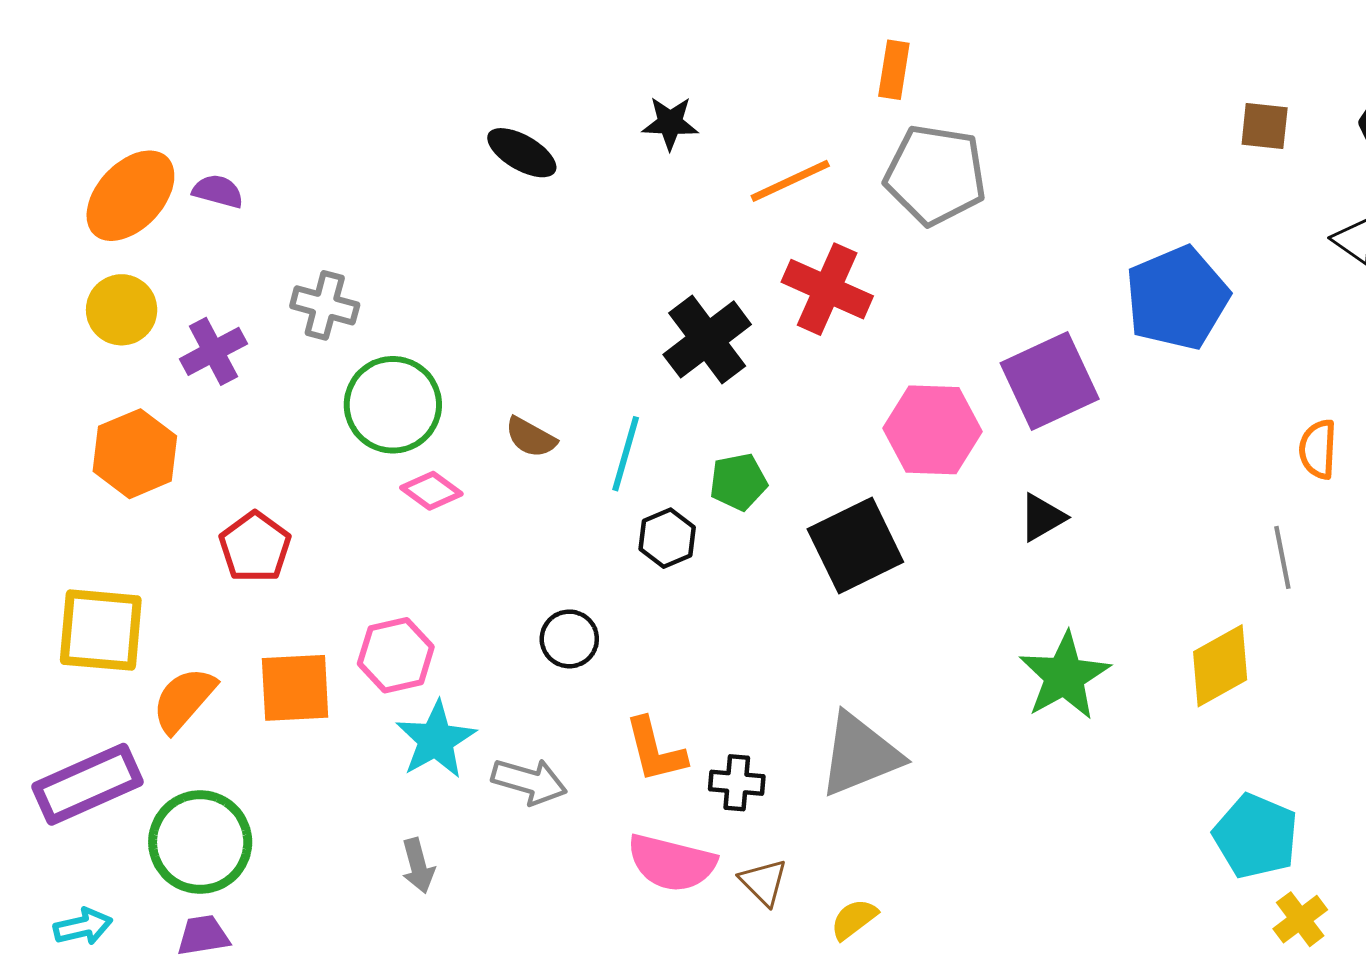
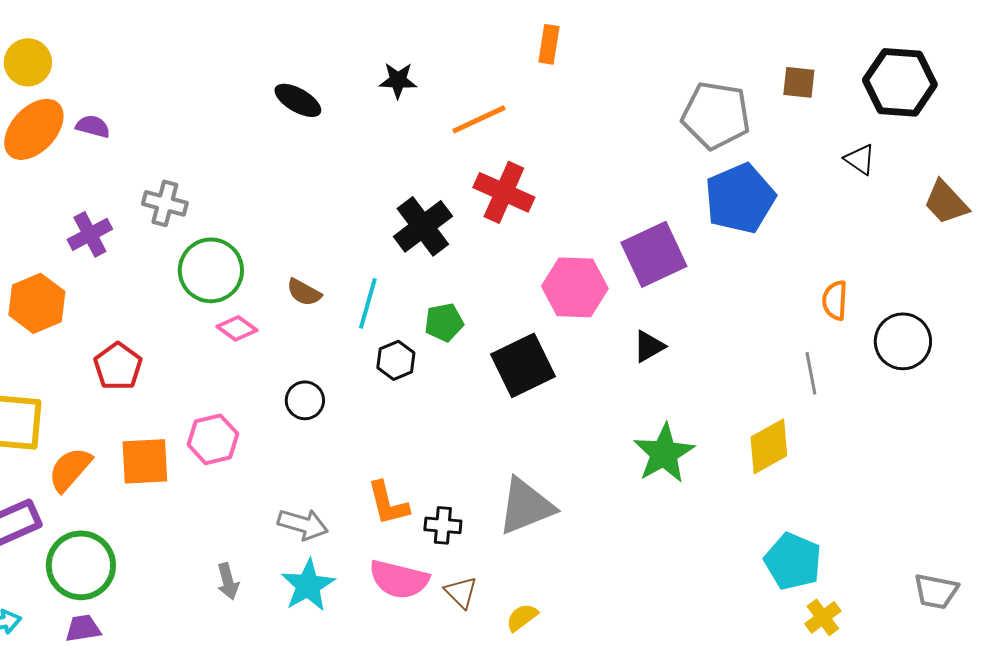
gray pentagon: (935, 175) -> (716, 115), moved
yellow circle: (122, 310) -> (28, 62), moved
black circle: (569, 639) -> (305, 400), moved
cyan star: (436, 740) -> (308, 585), moved

